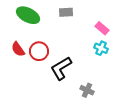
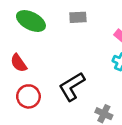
red circle: (39, 51) -> (28, 96), moved

